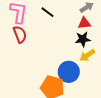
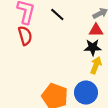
yellow arrow: (87, 55) -> (96, 65), turned 140
blue circle: (69, 72) -> (86, 93), moved

